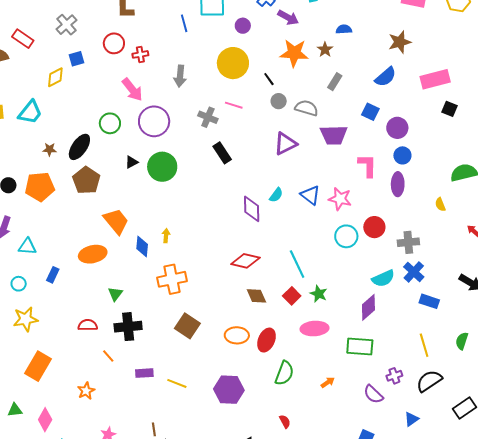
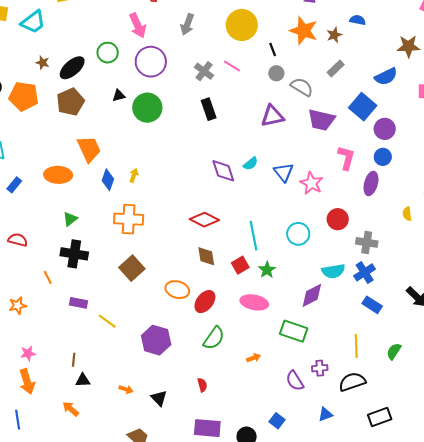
blue square: (370, 112) -> (363, 107), size x1.5
purple diamond: (252, 209) -> (223, 171), turned -32
cyan circle: (346, 236) -> (298, 234), moved
red semicircle: (88, 325) -> (18, 240), moved

